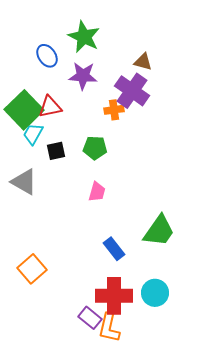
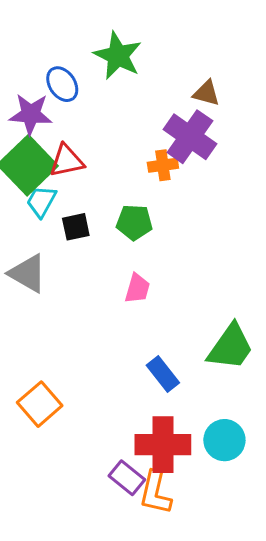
purple star: (83, 76) -> (31, 114), moved

